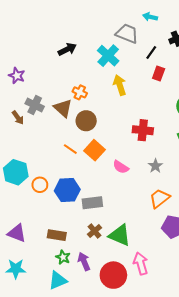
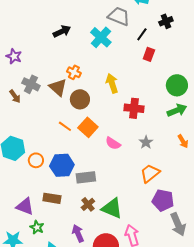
yellow arrow: (120, 85) -> (112, 83), moved
purple triangle: (17, 233) -> (25, 206), moved
brown rectangle: (57, 235) -> (52, 198), moved
green star: (63, 257) -> (37, 227), moved

